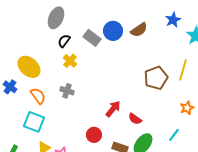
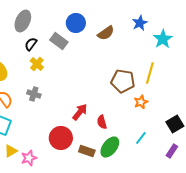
blue circle: (113, 31) -> (76, 23), moved
brown pentagon: (156, 78) -> (123, 81), turned 30
orange star: (187, 108) -> (141, 102), moved
red semicircle: (135, 119) -> (102, 122), turned 40
red circle: (94, 135) -> (61, 138), size x1.5

